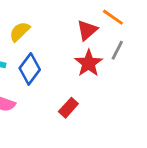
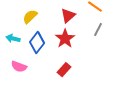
red triangle: (87, 30) -> (68, 16), moved
red star: (89, 63) -> (65, 39), moved

